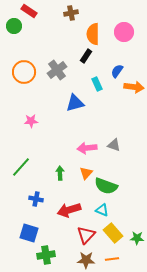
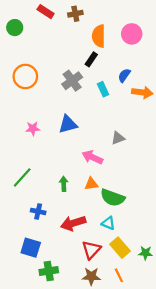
red rectangle: (29, 11) -> (46, 12), moved
gray cross: (57, 70) -> (72, 81), moved
blue triangle: (75, 103) -> (68, 124), moved
gray triangle: (114, 145) -> (118, 138), moved, turned -40
pink arrow: (87, 148) -> (92, 157), turned 30
orange triangle: (86, 173) -> (91, 184), turned 40
orange line: (112, 259) -> (119, 275), turned 72

